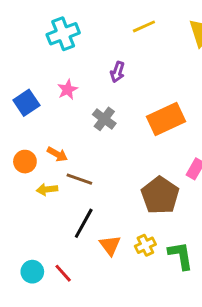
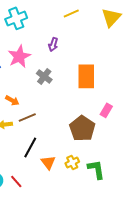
pink star: (68, 90) -> (19, 56), size x1.6
orange rectangle: (166, 119) -> (86, 76), turned -65
brown line: (79, 179) -> (27, 117), turned -42

